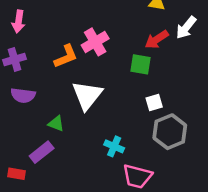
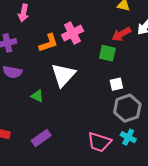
pink arrow: (18, 22) -> (23, 13), moved
cyan cross: (114, 146) -> (128, 137), moved
purple rectangle: (42, 152) -> (41, 138), moved

